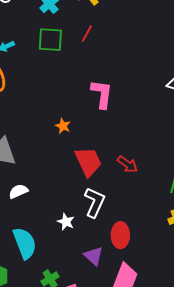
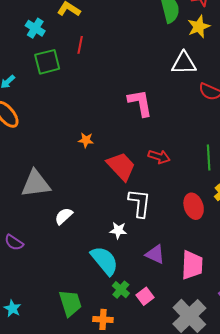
pink L-shape: (102, 94) -> (140, 103), moved
red ellipse: (120, 235) -> (194, 206), moved
cyan semicircle: (25, 243) -> (105, 261), moved

